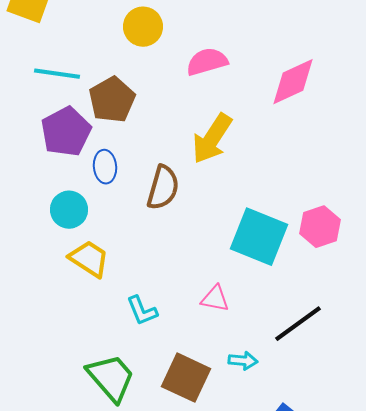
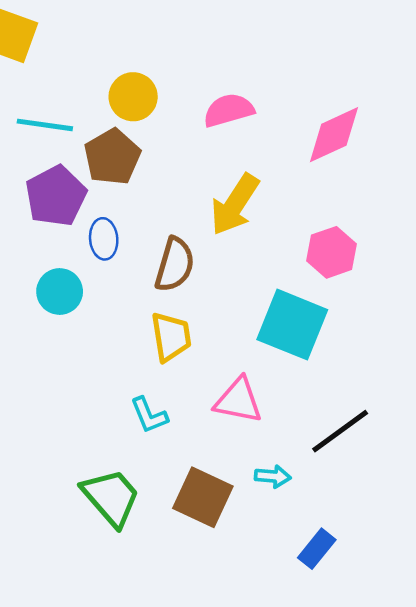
yellow circle: (143, 27) -> (133, 97), moved
pink hexagon: (320, 227) -> (331, 252), moved
yellow trapezoid: (89, 259) -> (171, 337), moved, turned 48
pink triangle: (215, 299) -> (238, 401), size x1.4

